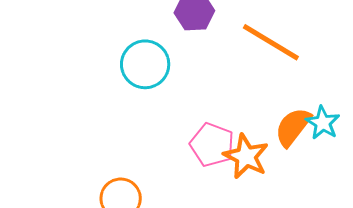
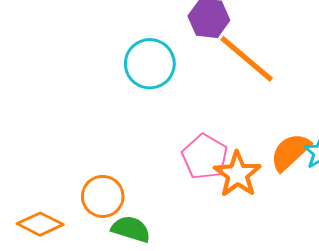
orange line: (271, 42) -> (247, 59), moved

